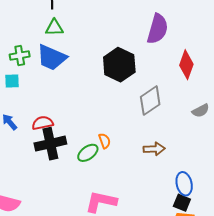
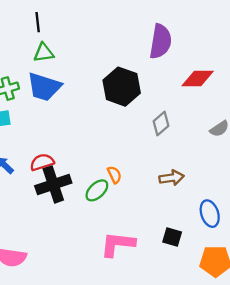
red diamond: (186, 65) -> (198, 78), turned 76
gray diamond: (150, 101) -> (161, 124), size x0.7
black square: (182, 203) -> (172, 237), moved

